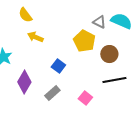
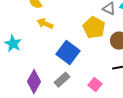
blue square: (58, 66) -> (68, 53), size x1.6
purple diamond: (24, 82) -> (34, 82), moved

